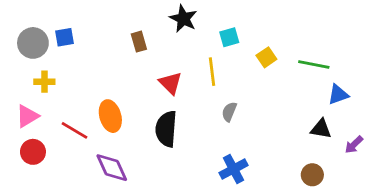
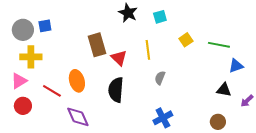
cyan square: (229, 37) -> (160, 17), moved
brown rectangle: (139, 42) -> (97, 45), moved, size x1.6
yellow cross: (44, 82) -> (31, 57), size x1.5

